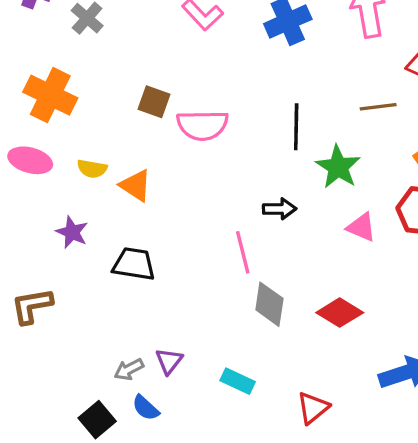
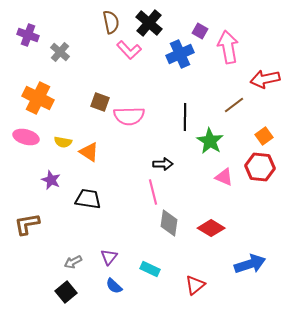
brown line: (378, 107) -> (234, 105), turned -30
black arrow: (279, 209) -> (163, 164), moved
gray arrow: (129, 369) -> (73, 262), moved
blue semicircle: (146, 408) -> (114, 286), moved

